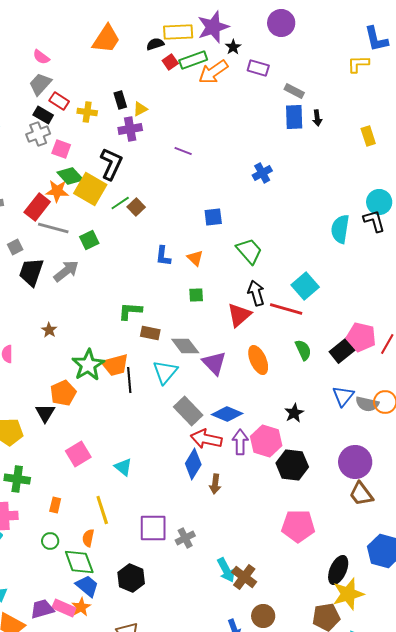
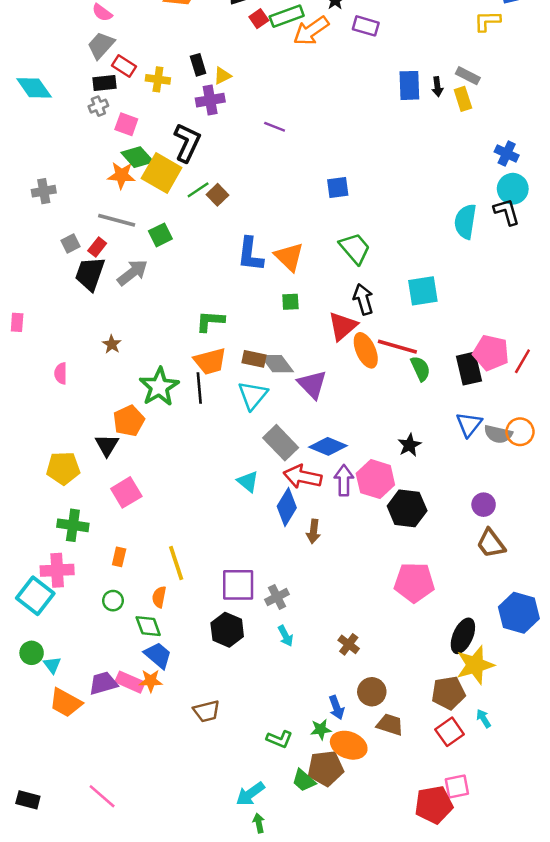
gray rectangle: (294, 91) -> (468, 76), moved
black rectangle: (43, 115) -> (104, 83), turned -36
gray cross: (38, 134) -> (98, 106), size x0.7
yellow rectangle: (368, 136) -> (463, 99), moved
blue cross: (262, 173) -> (507, 153), moved, turned -36
red rectangle: (37, 207) -> (97, 247), moved, size x0.6
blue square: (213, 217) -> (338, 188), moved
blue L-shape: (163, 256) -> (250, 254), size x1.4
orange triangle: (195, 258) -> (289, 257), size x1.5
cyan square: (305, 286) -> (423, 291), turned 32
red line: (286, 309) -> (397, 347), moved
brown rectangle: (150, 333) -> (254, 359), moved
black rectangle: (343, 350) -> (469, 369), turned -64
orange ellipse: (258, 360) -> (366, 350), moved
orange trapezoid: (115, 365) -> (210, 361), moved
black line: (129, 380) -> (199, 388), moved
pink square: (78, 454) -> (126, 492), moved
purple circle: (355, 462) -> (484, 505), size x0.6
cyan triangle: (123, 467) -> (248, 482), moved
green diamond: (79, 562) -> (148, 626), size x0.7
cyan arrow: (226, 570) -> (286, 636), moved, size x0.7
brown cross: (244, 577) -> (349, 644), size x0.7
black hexagon: (131, 578) -> (227, 630), moved
orange star: (81, 607) -> (151, 681), turned 30

